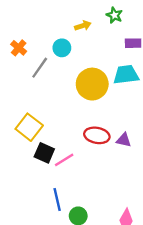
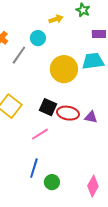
black square: (44, 153) -> (48, 107), moved
blue line: (57, 200) -> (34, 168), turned 30

